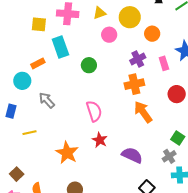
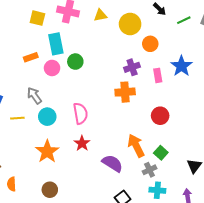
pink circle: (109, 35) -> (52, 68), moved
green circle: (89, 65) -> (75, 62), moved
cyan circle: (22, 81) -> (47, 117), moved
red circle: (177, 94) -> (160, 116), moved
orange arrow: (143, 112) -> (136, 146), moved
yellow line: (30, 133) -> (17, 118), moved

